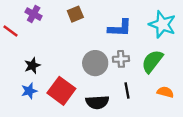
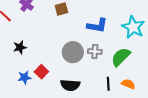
black line: (127, 90) -> (108, 84), moved
blue star: (29, 91) -> (24, 77), moved
red square: (61, 91) -> (41, 72), size x0.6

